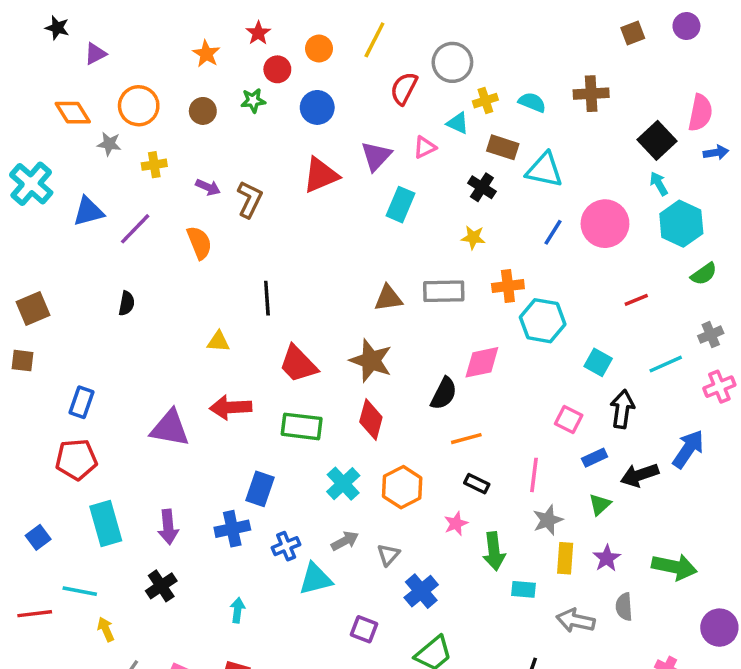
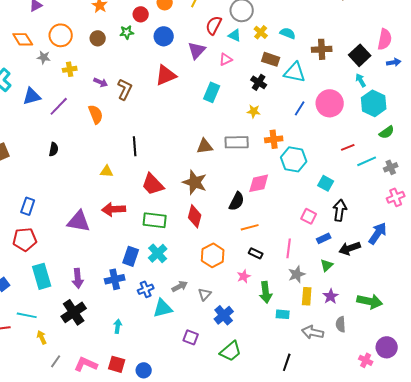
brown cross: (591, 94) -> (322, 49), moved
yellow cross: (485, 101) -> (261, 32), turned -32
cyan triangle: (458, 123) -> (235, 35), moved
purple triangle: (376, 156) -> (197, 50), moved
cyan line: (666, 364) -> (367, 161), moved
cyan cross: (343, 484) -> (158, 253), moved
black cross: (161, 586) -> (74, 312), size x1.4
purple circle: (719, 628) -> (387, 347), moved

